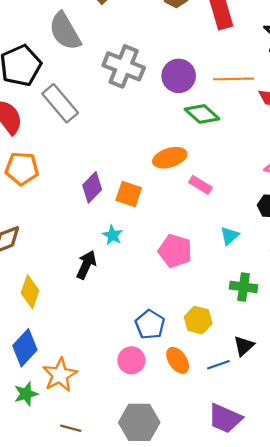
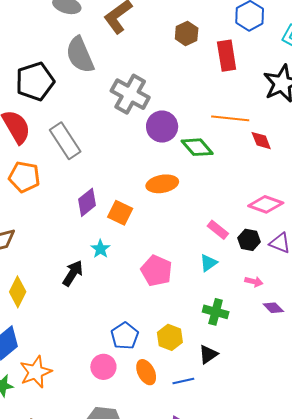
purple circle: (179, 76) -> (162, 127), moved
gray rectangle: (60, 103) -> (65, 141), moved
pink rectangle: (200, 185) -> (218, 230), moved
black triangle: (244, 346) -> (208, 354), moved

